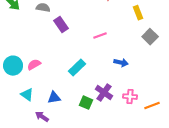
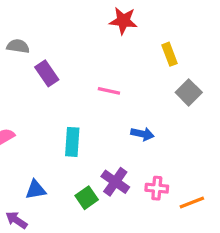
pink line: (100, 36) -> (109, 91), turned 32
cyan rectangle: (77, 68) -> (72, 142), turned -42
green square: (86, 103) -> (87, 198), turned 32

